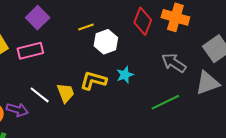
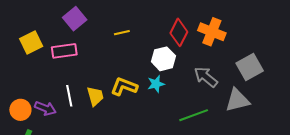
white hexagon: (106, 42) -> (163, 59), moved
white line: (40, 95) -> (69, 96), turned 35

